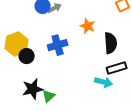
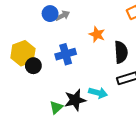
cyan arrow: (104, 82) -> (98, 93), moved
black star: (33, 89) -> (75, 100), moved

